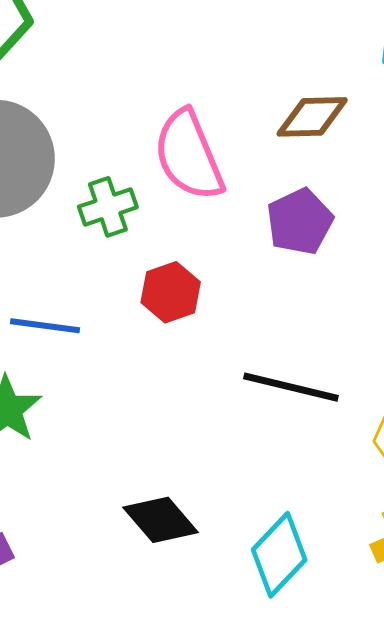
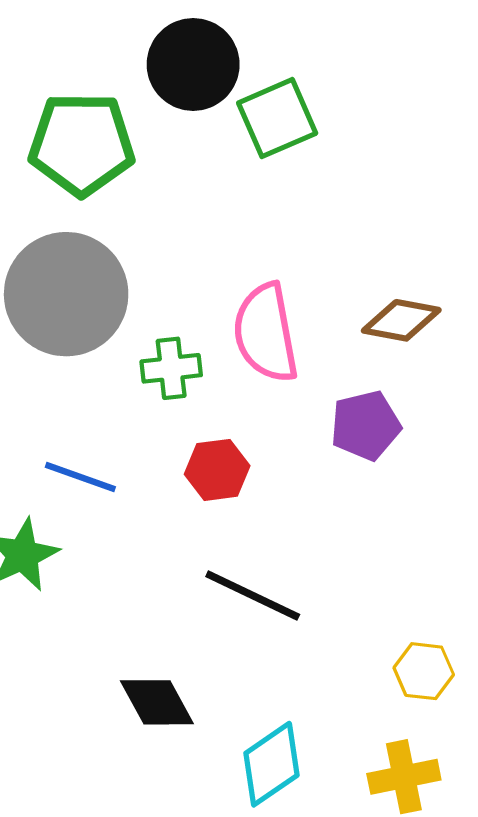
black line: (291, 387) -> (253, 596), moved

